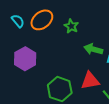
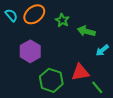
green arrow: (93, 49) -> (86, 31), moved
purple hexagon: (25, 59) -> (30, 51), moved

